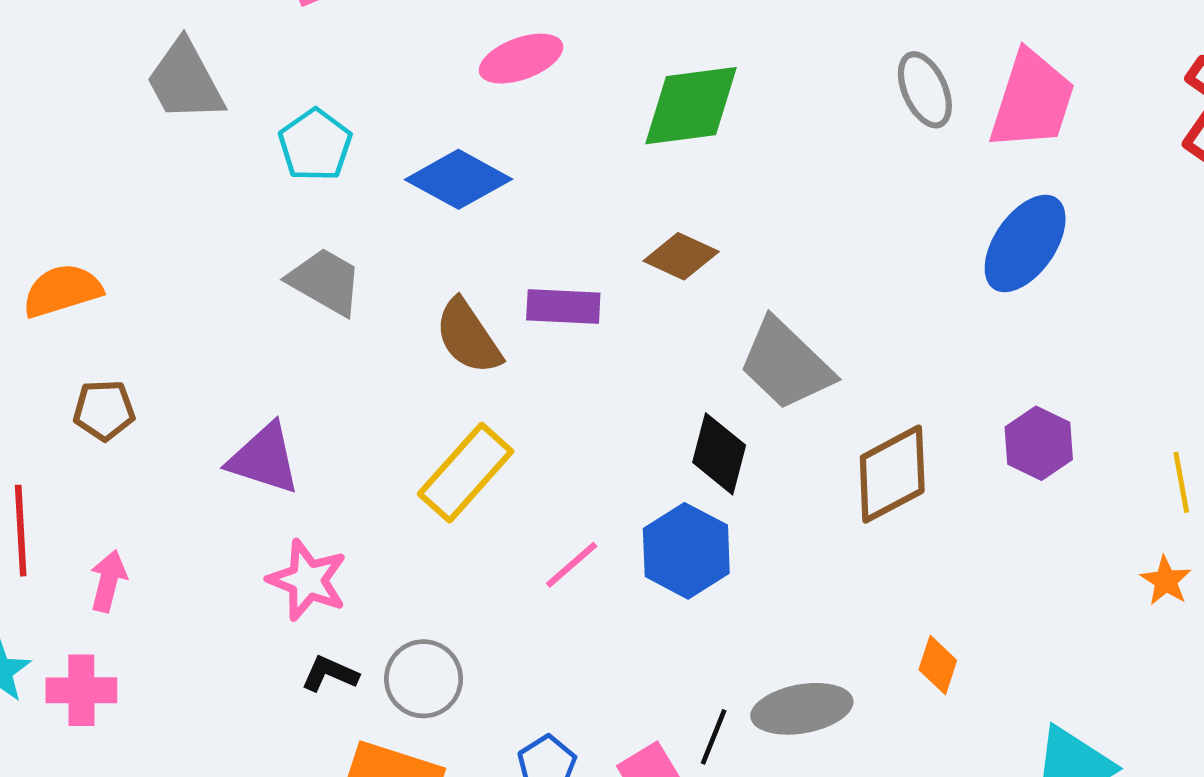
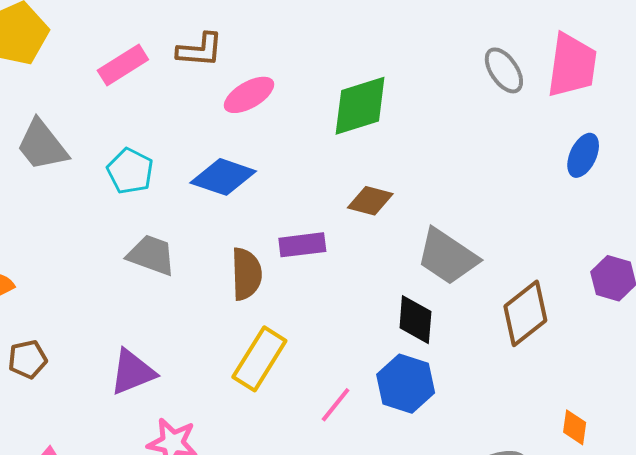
blue ellipse: (1025, 243) -> (583, 155), size x0.7
brown semicircle: (468, 337) -> (246, 274), turned -138
purple triangle: (264, 459) -> (132, 372), turned -30

